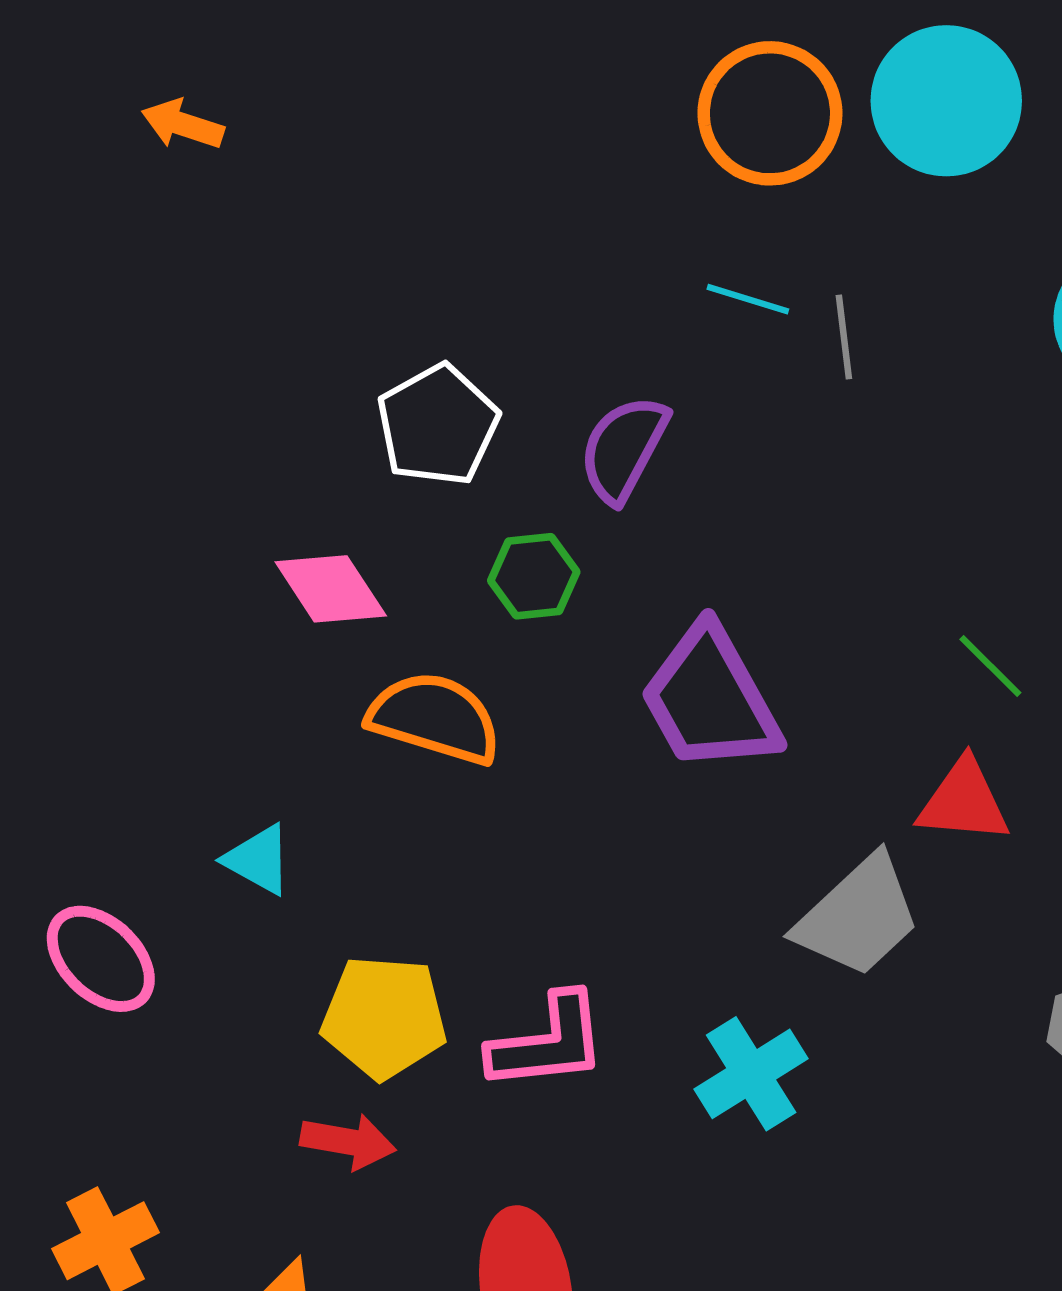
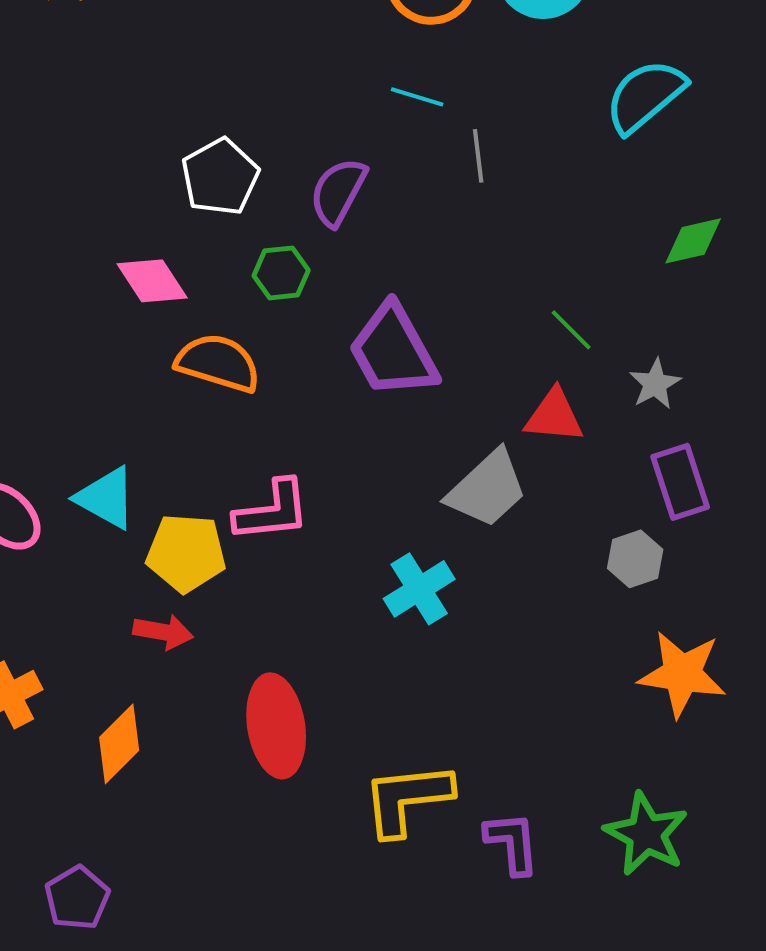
gray line: (844, 337) -> (478, 156), moved
cyan triangle: (258, 860) -> (106, 498), moved, size x1.4
pink L-shape: (548, 1042) -> (272, 511), moved

